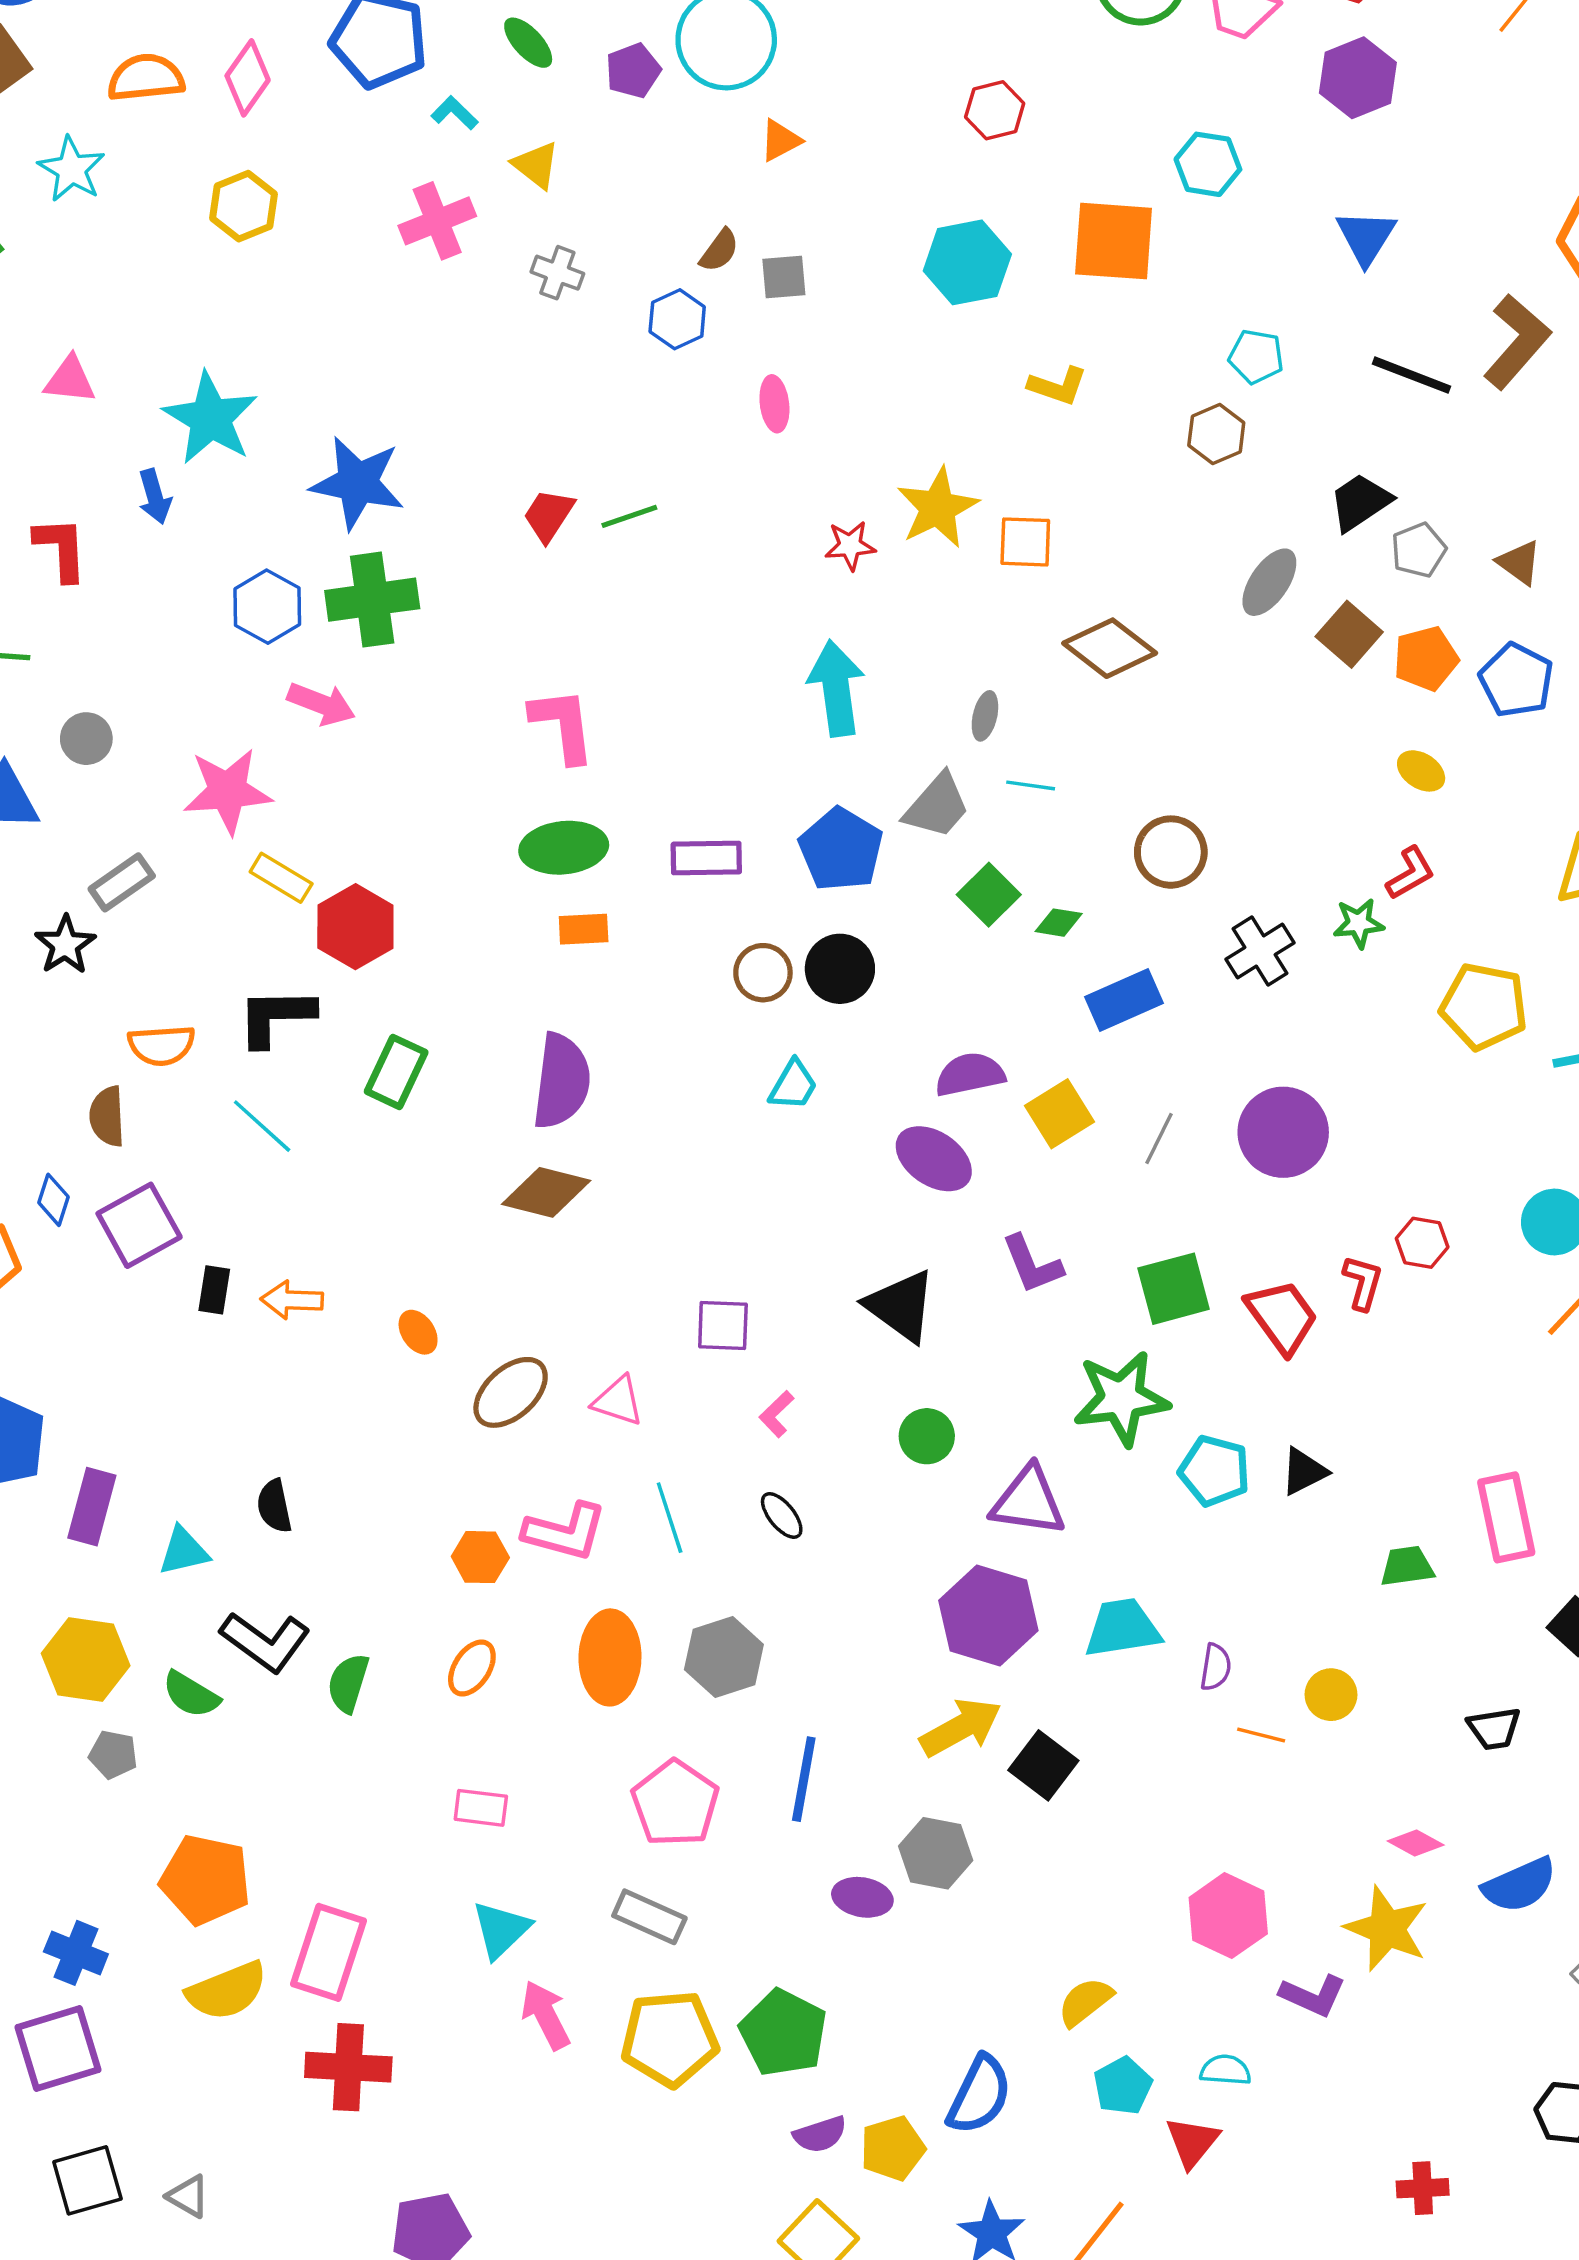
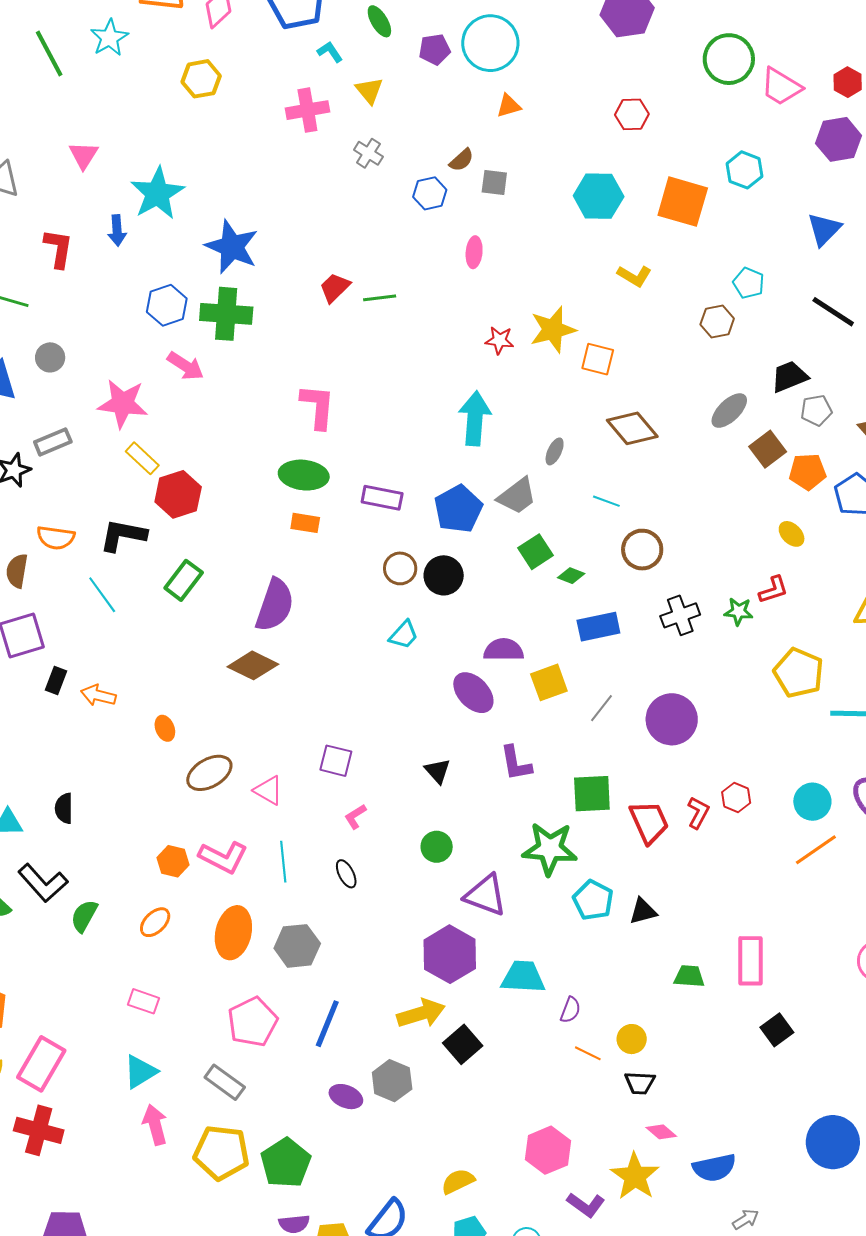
pink triangle: (70, 380) -> (84, 155), turned 44
cyan line: (1031, 785) -> (606, 501), moved
black triangle: (901, 1306) -> (438, 771), size x0.6
black trapezoid: (1494, 1728) -> (640, 1083), moved

